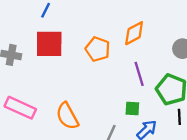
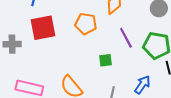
green square: (132, 108) -> (106, 60), moved

